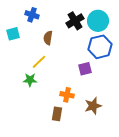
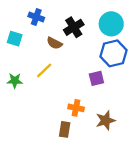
black cross: (75, 21) -> (74, 27), moved
cyan square: (13, 34) -> (15, 39), turned 32
brown semicircle: (48, 38) -> (54, 43), turned -72
green star: (30, 80) -> (15, 81), moved

